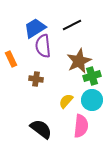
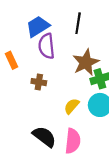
black line: (72, 25) -> (78, 23), turned -54
pink semicircle: (81, 126) -> (73, 141), moved

